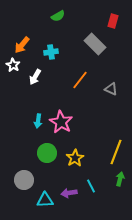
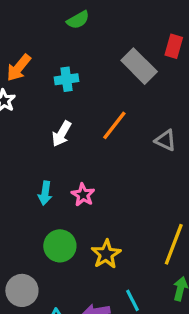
red rectangle: (113, 21) -> (174, 46), moved
white arrow: (35, 77) -> (62, 134), moved
pink star: (61, 122) -> (83, 195), size x0.6

